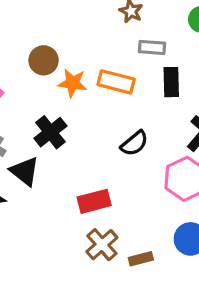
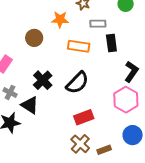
orange star: (73, 83) -> (60, 19), moved
black semicircle: (134, 143) -> (77, 83), moved, size x1.4
red rectangle: (94, 201) -> (84, 117), moved

